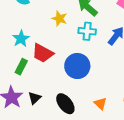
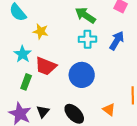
yellow star: (59, 19) -> (41, 31), moved

